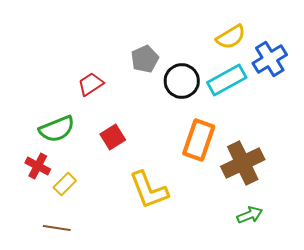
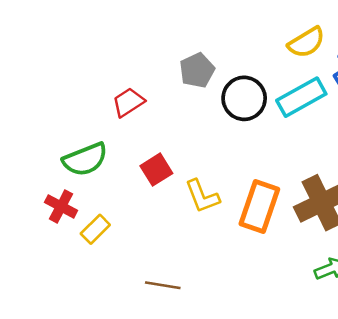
orange rectangle: (199, 140) -> (259, 206), moved
yellow L-shape: (149, 190) -> (202, 196), moved, size x0.7
brown line: (57, 228) -> (163, 285), moved

